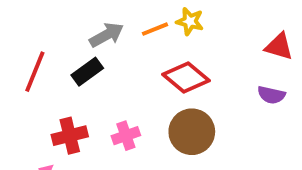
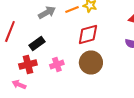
black rectangle: (87, 72) -> (37, 44), moved
red diamond: (186, 78) -> (88, 34), turned -55

